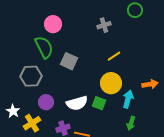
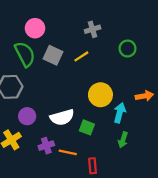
green circle: (135, 10) -> (128, 49), moved
yellow line: (114, 56) -> (81, 56), moved
gray square: (69, 61) -> (53, 55), moved
green square: (99, 103) -> (87, 127), moved

